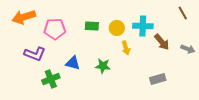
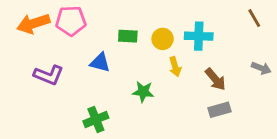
pink pentagon: (55, 29) -> (71, 21), moved
brown arrow: (162, 42) -> (215, 79), moved
blue triangle: (73, 63) -> (100, 63), moved
green cross: (51, 79) -> (96, 119), moved

